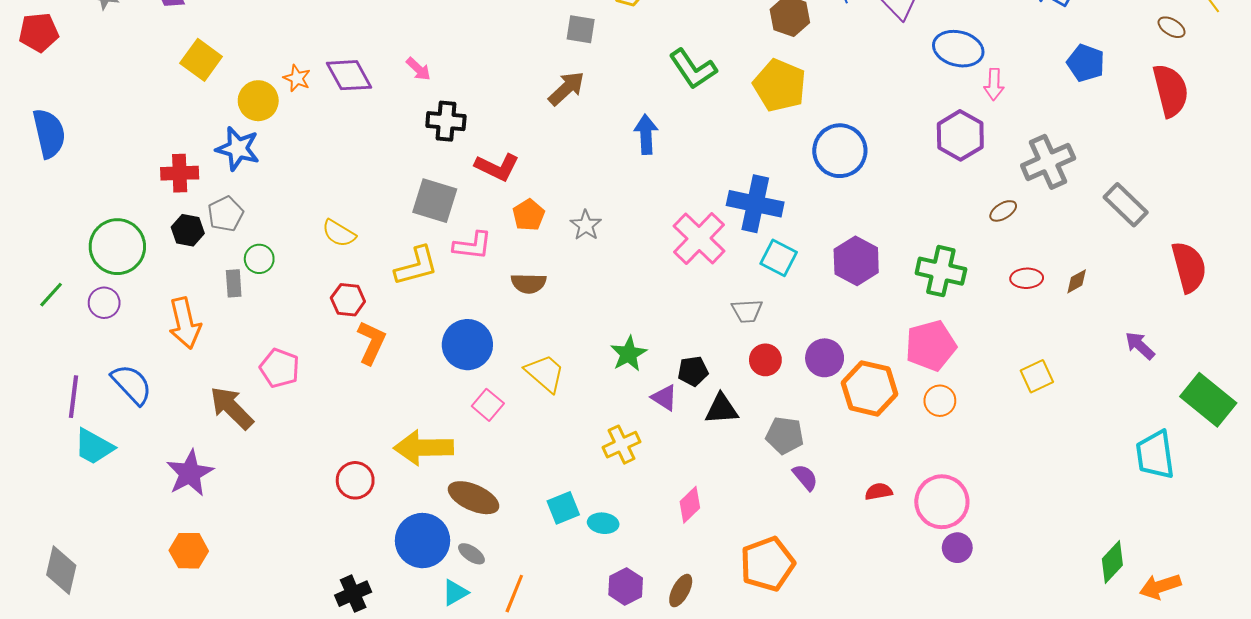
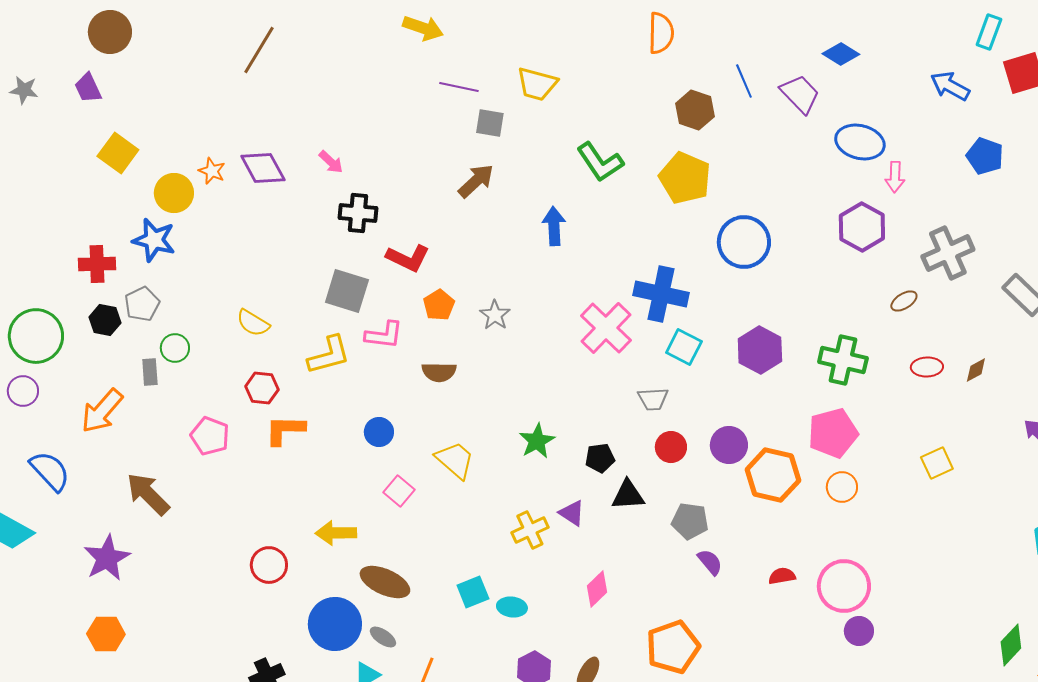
orange arrow: (185, 323) -> (102, 411), turned 54
orange L-shape: (371, 343) -> (285, 430), turned -114
blue circle: (467, 345) -> (379, 432), size x0.6
pink pentagon: (280, 368) -> (210, 436), moved
purple triangle: (664, 398) -> (572, 513), moved
yellow arrow: (424, 448) -> (336, 533), size x0.7

